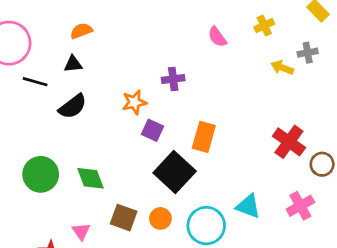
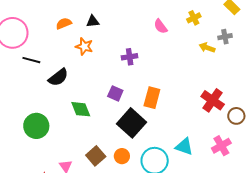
black triangle: (73, 64) -> (93, 21), moved
orange star: (134, 102) -> (84, 46), moved, turned 30
green diamond: (90, 178) -> (81, 109), moved
brown square: (124, 218) -> (96, 156), turned 30

